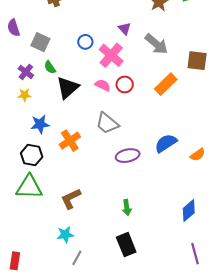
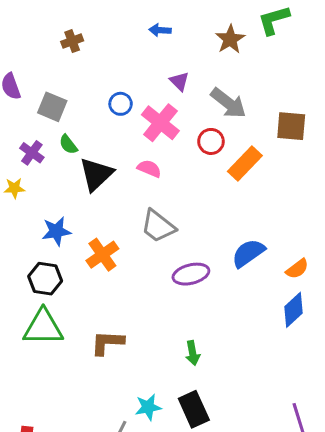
red circle: (125, 84) -> (211, 141), moved
yellow star: (25, 95) -> (14, 188), moved
brown L-shape: (71, 199) -> (107, 343), turned 30
blue diamond: (189, 211) -> (294, 310), moved
cyan star: (65, 235) -> (148, 407), moved

